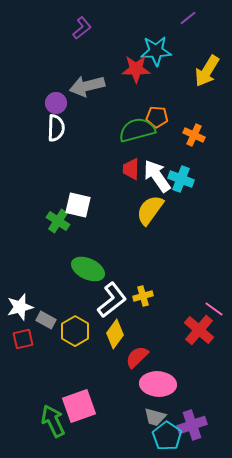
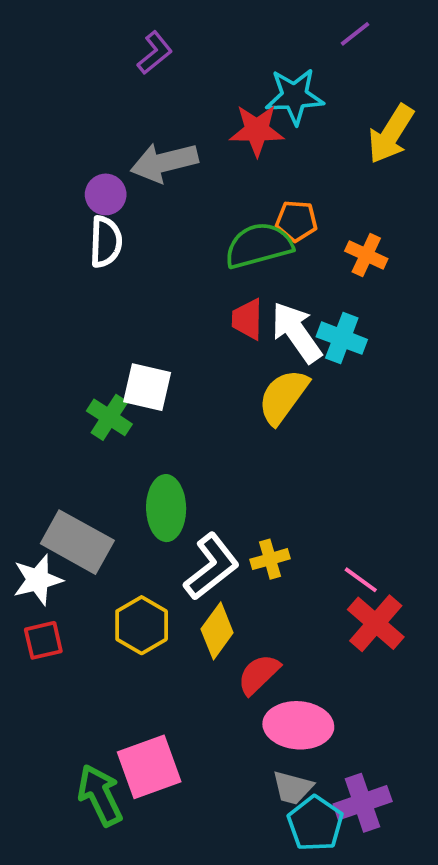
green ellipse: (88, 269) -> (166, 508), turned 64
pink line: (214, 309) -> (361, 580), moved
gray rectangle: (46, 320) -> (77, 542), moved, size x1.8

